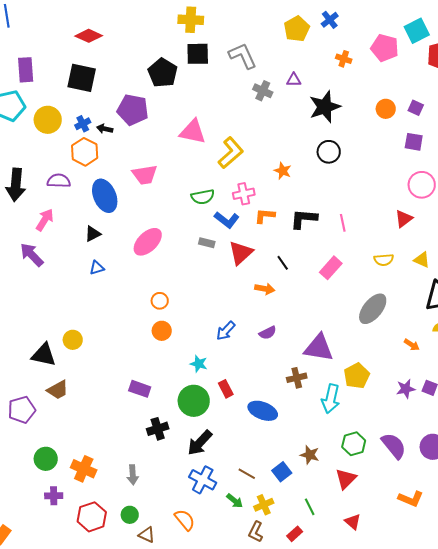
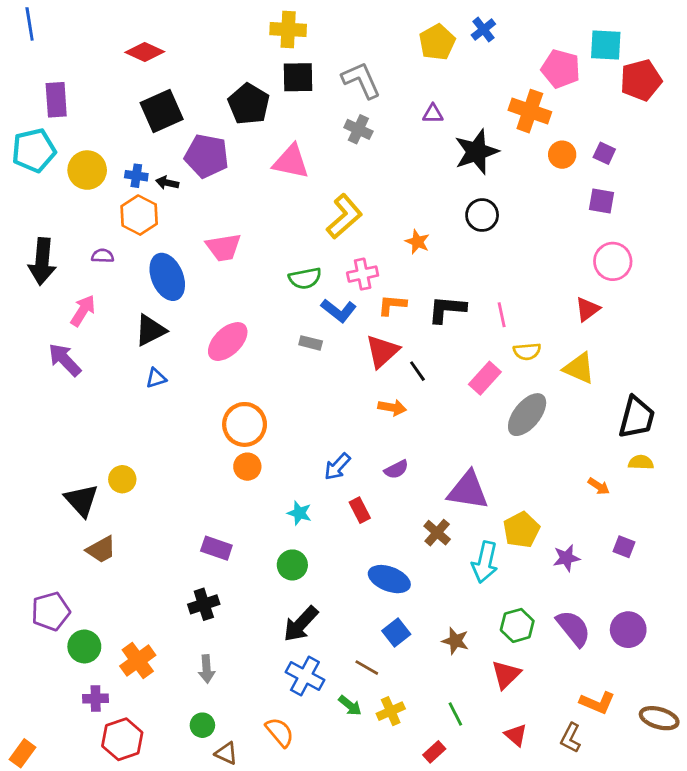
cyan square: (417, 31) -> (606, 45), turned 30
orange cross: (344, 59) -> (530, 111), moved, size x1.8
black square: (82, 78) -> (162, 111), moved, turned -36
gray cross: (263, 91) -> (358, 129), moved
blue cross: (83, 124) -> (136, 176), turned 35
pink triangle: (193, 132) -> (291, 162), moved
purple semicircle: (59, 181) -> (103, 256), size x0.7
black triangle: (93, 234) -> (150, 330), size x1.4
red triangle: (241, 253) -> (382, 351), moved
yellow semicircle: (384, 260) -> (527, 351), moved
yellow triangle: (422, 260) -> (579, 368), moved, size x1.4
orange circle: (160, 301) -> (245, 424), size x1.8
gray ellipse: (373, 309) -> (527, 415), moved
black triangle: (44, 355) -> (82, 500), turned 36
brown cross: (297, 378) -> (437, 533), turned -36
red rectangle: (226, 389) -> (360, 510), moved
purple star: (406, 389) -> (566, 558), moved
green circle: (194, 401) -> (292, 565), size x0.7
purple pentagon: (22, 410) -> (51, 611), moved
black cross: (158, 429) -> (204, 604), moved
orange cross: (84, 469) -> (138, 661), turned 30
blue square: (282, 472) -> (396, 632), moved
red hexagon: (92, 517) -> (122, 739), moved
brown L-shape: (256, 532) -> (571, 738), moved

